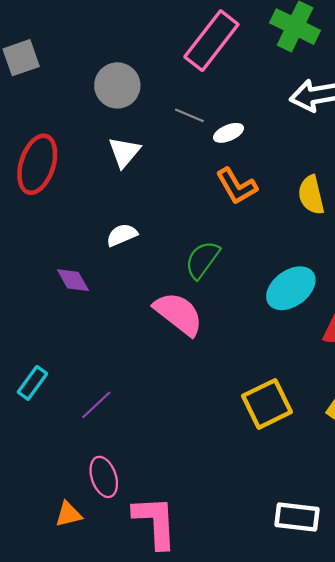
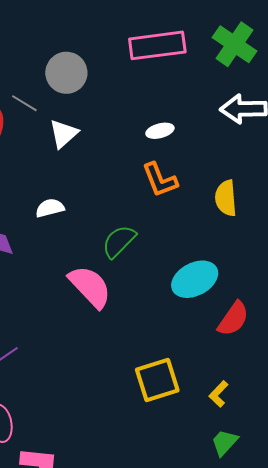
pink rectangle: (211, 41) -> (157, 45), turned 36
gray line: (189, 115) -> (24, 103), moved

